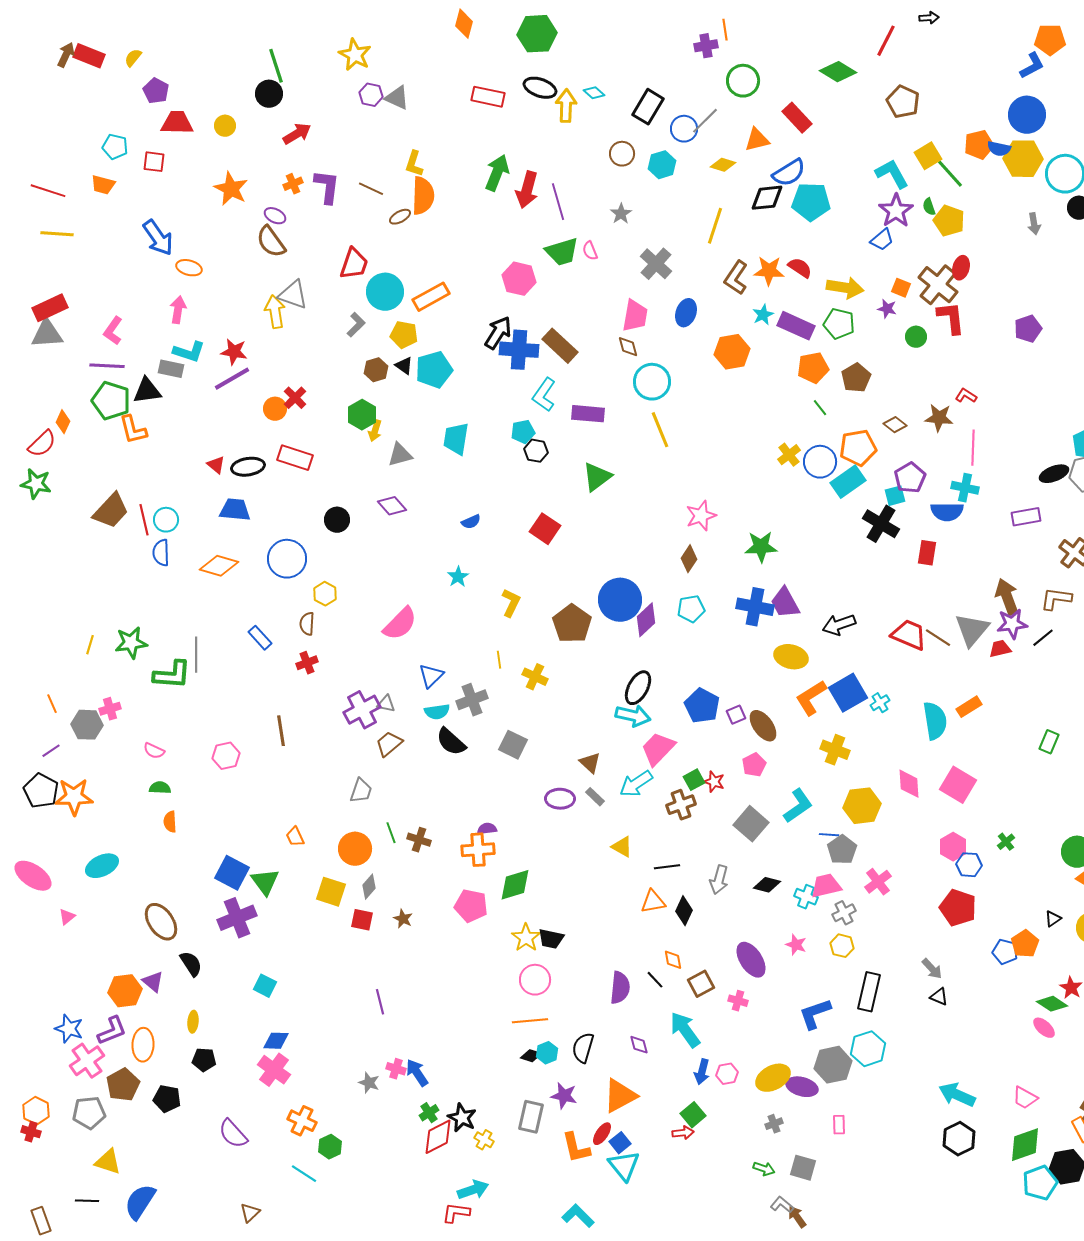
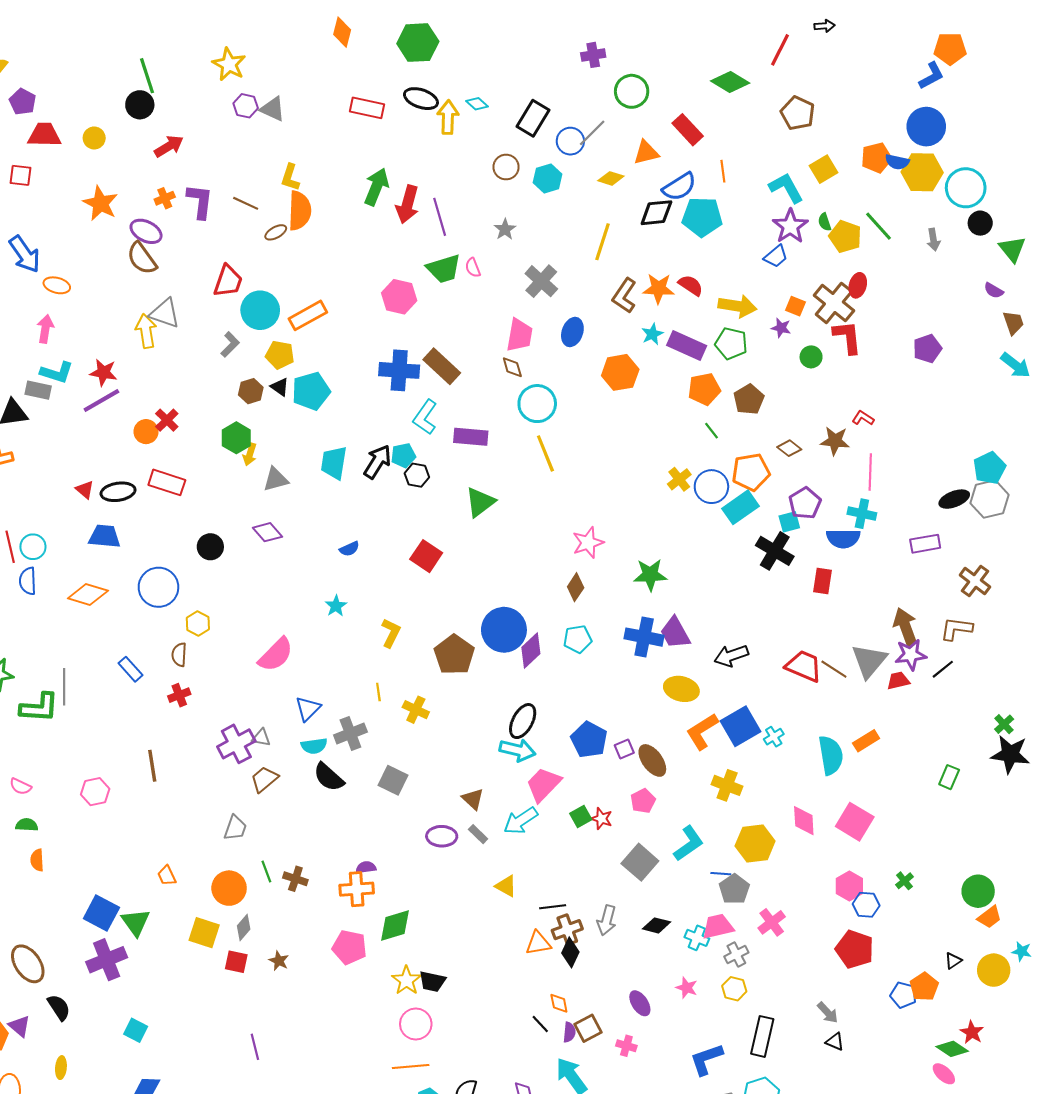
orange line: (725, 30) -> (723, 171), moved
green line: (950, 174) -> (879, 226), moved
purple ellipse: (275, 216) -> (146, 231), size x1.4
black arrow: (498, 333) -> (377, 462), moved
brown cross: (681, 805) -> (567, 930), moved
purple ellipse: (751, 960) -> (640, 1003), size x0.7
purple semicircle: (620, 988) -> (569, 1032), moved, size x0.6

